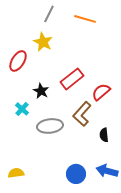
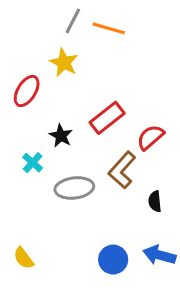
orange line: (85, 19) -> (109, 28), moved
yellow semicircle: (16, 173) -> (24, 258), turned -119

